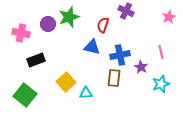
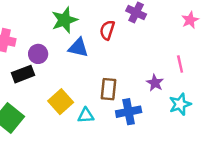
purple circle: (48, 24) -> (38, 54), moved
blue triangle: (92, 47) -> (78, 48), moved
blue cross: (120, 55) -> (129, 112), moved
brown rectangle: (114, 78) -> (108, 89), moved

